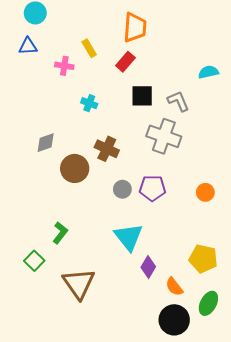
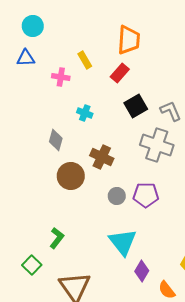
black square: (142, 96) -> (136, 106), turned -30
gray diamond: (46, 143) -> (56, 140), moved, turned -55

